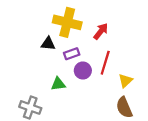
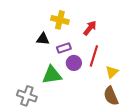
yellow cross: (67, 22) -> (60, 20), size x0.7
green triangle: (58, 84) -> (52, 75), size x1.5

